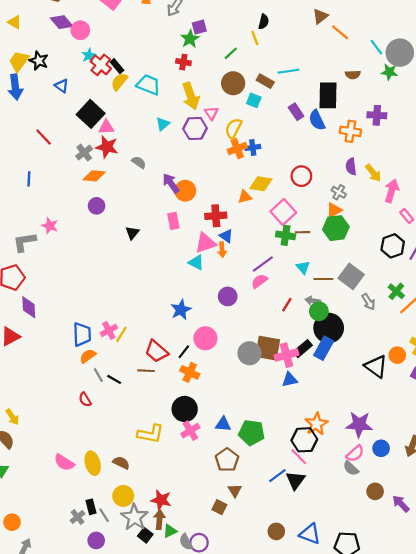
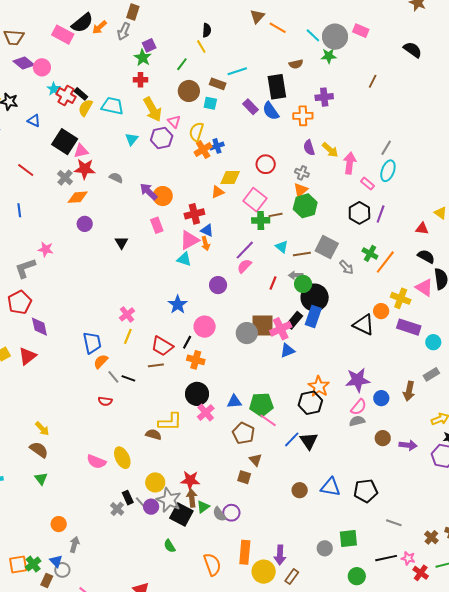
pink cross: (109, 330) -> (127, 314), moved
red semicircle: (85, 400) -> (105, 401), turned -40
pink line: (299, 457) -> (268, 420), moved
brown semicircle: (121, 463) -> (153, 435), moved
gray semicircle: (351, 468) -> (357, 421), turned 133
purple arrow: (401, 504) -> (408, 445), turned 150
black square: (145, 535) -> (181, 515), size x1.6
purple circle: (96, 540) -> (151, 507), moved

